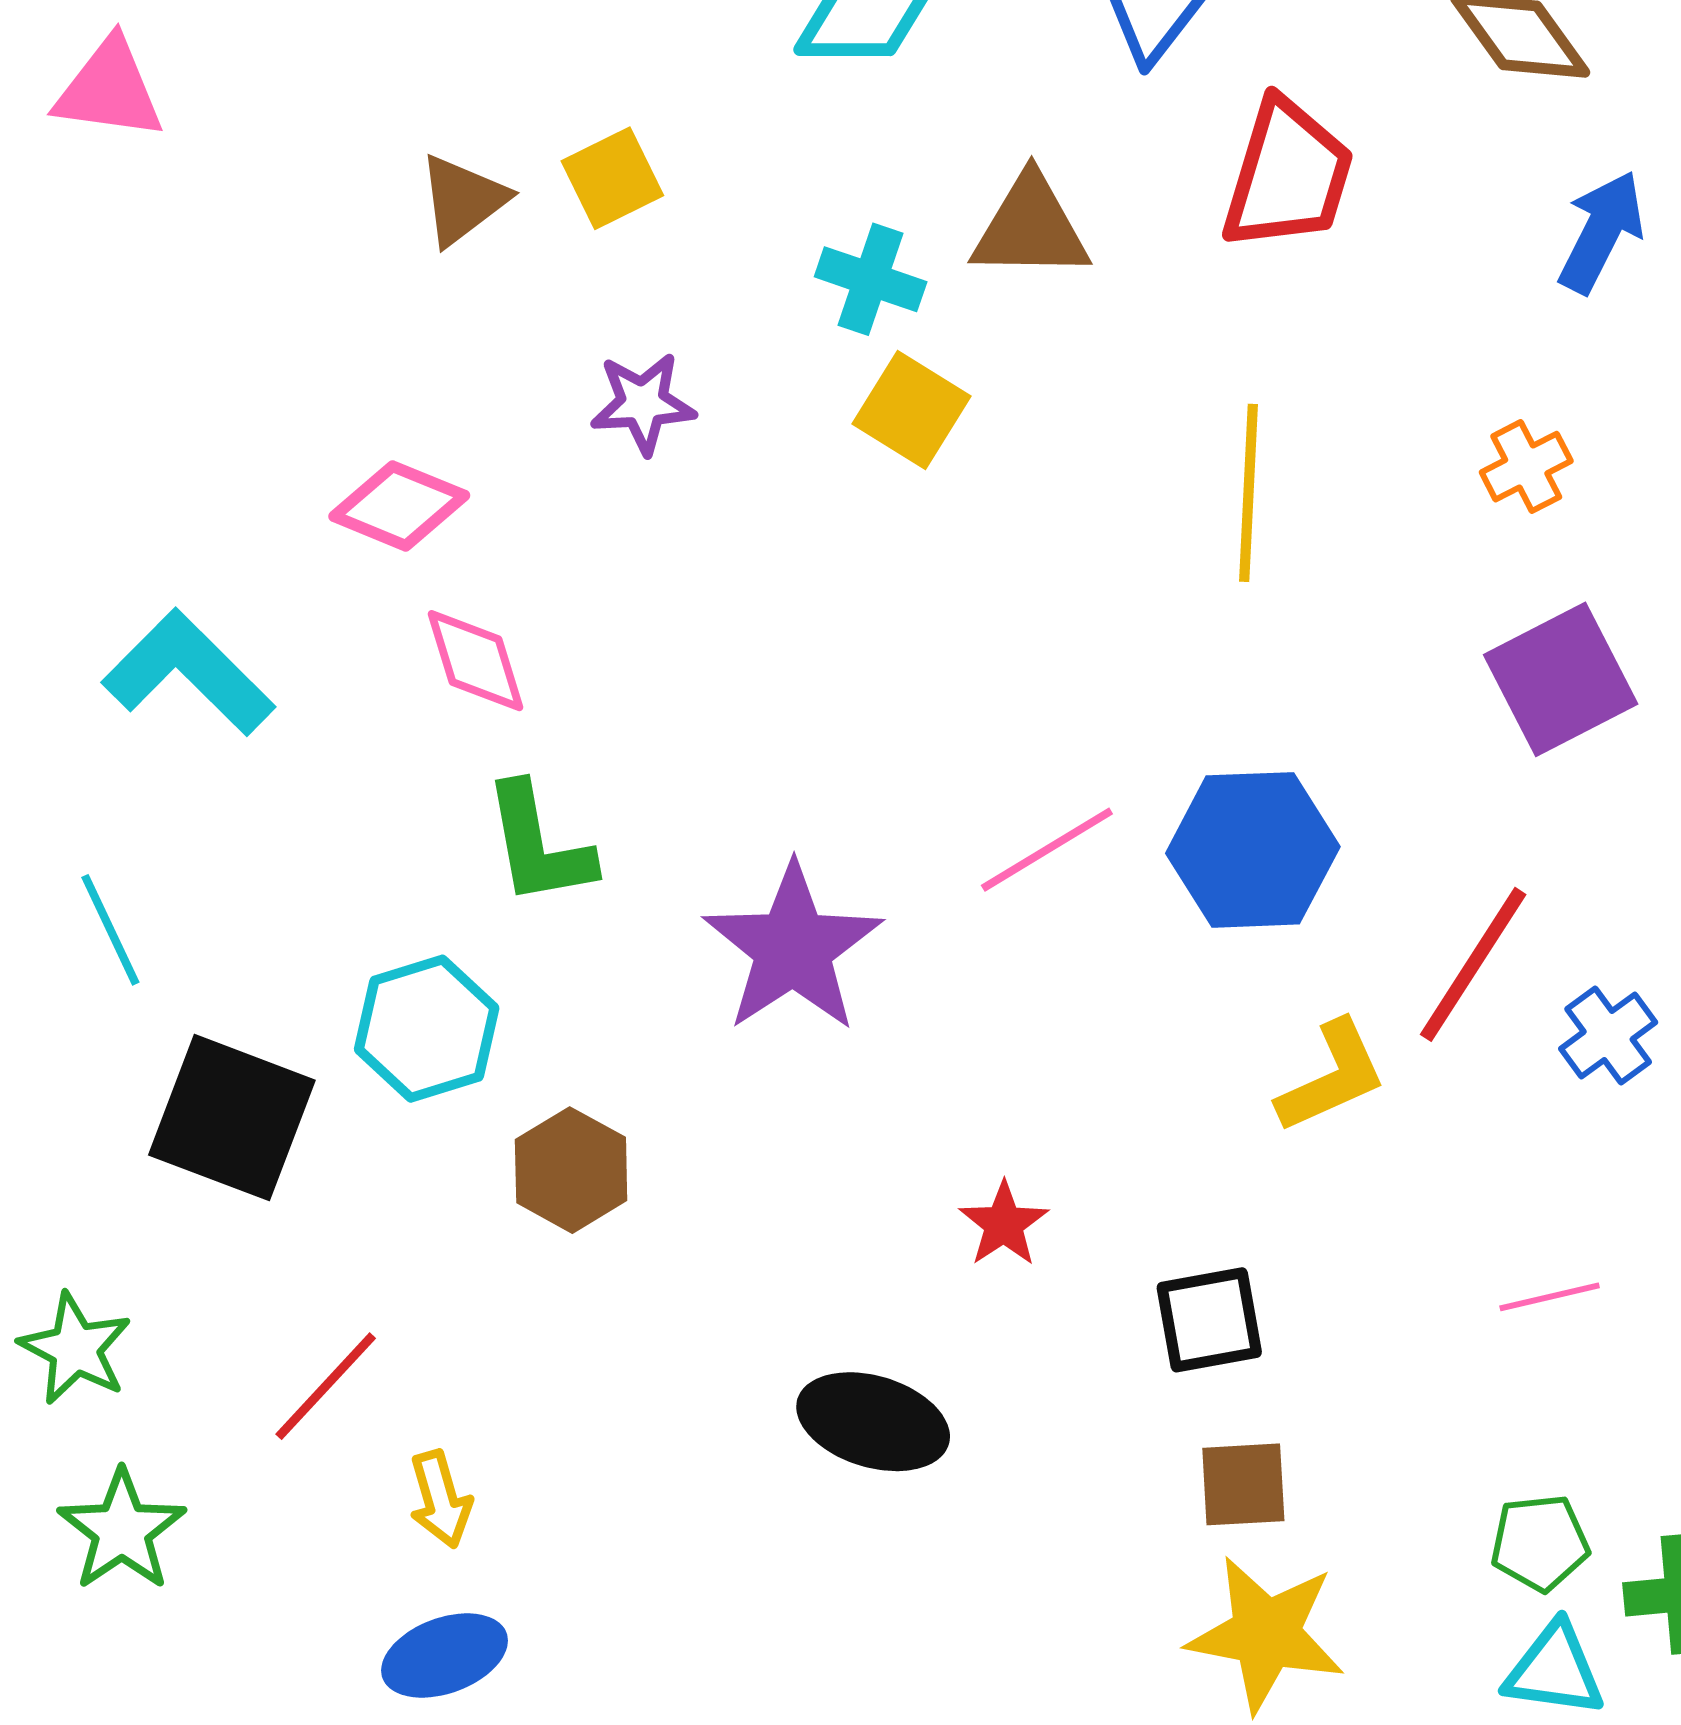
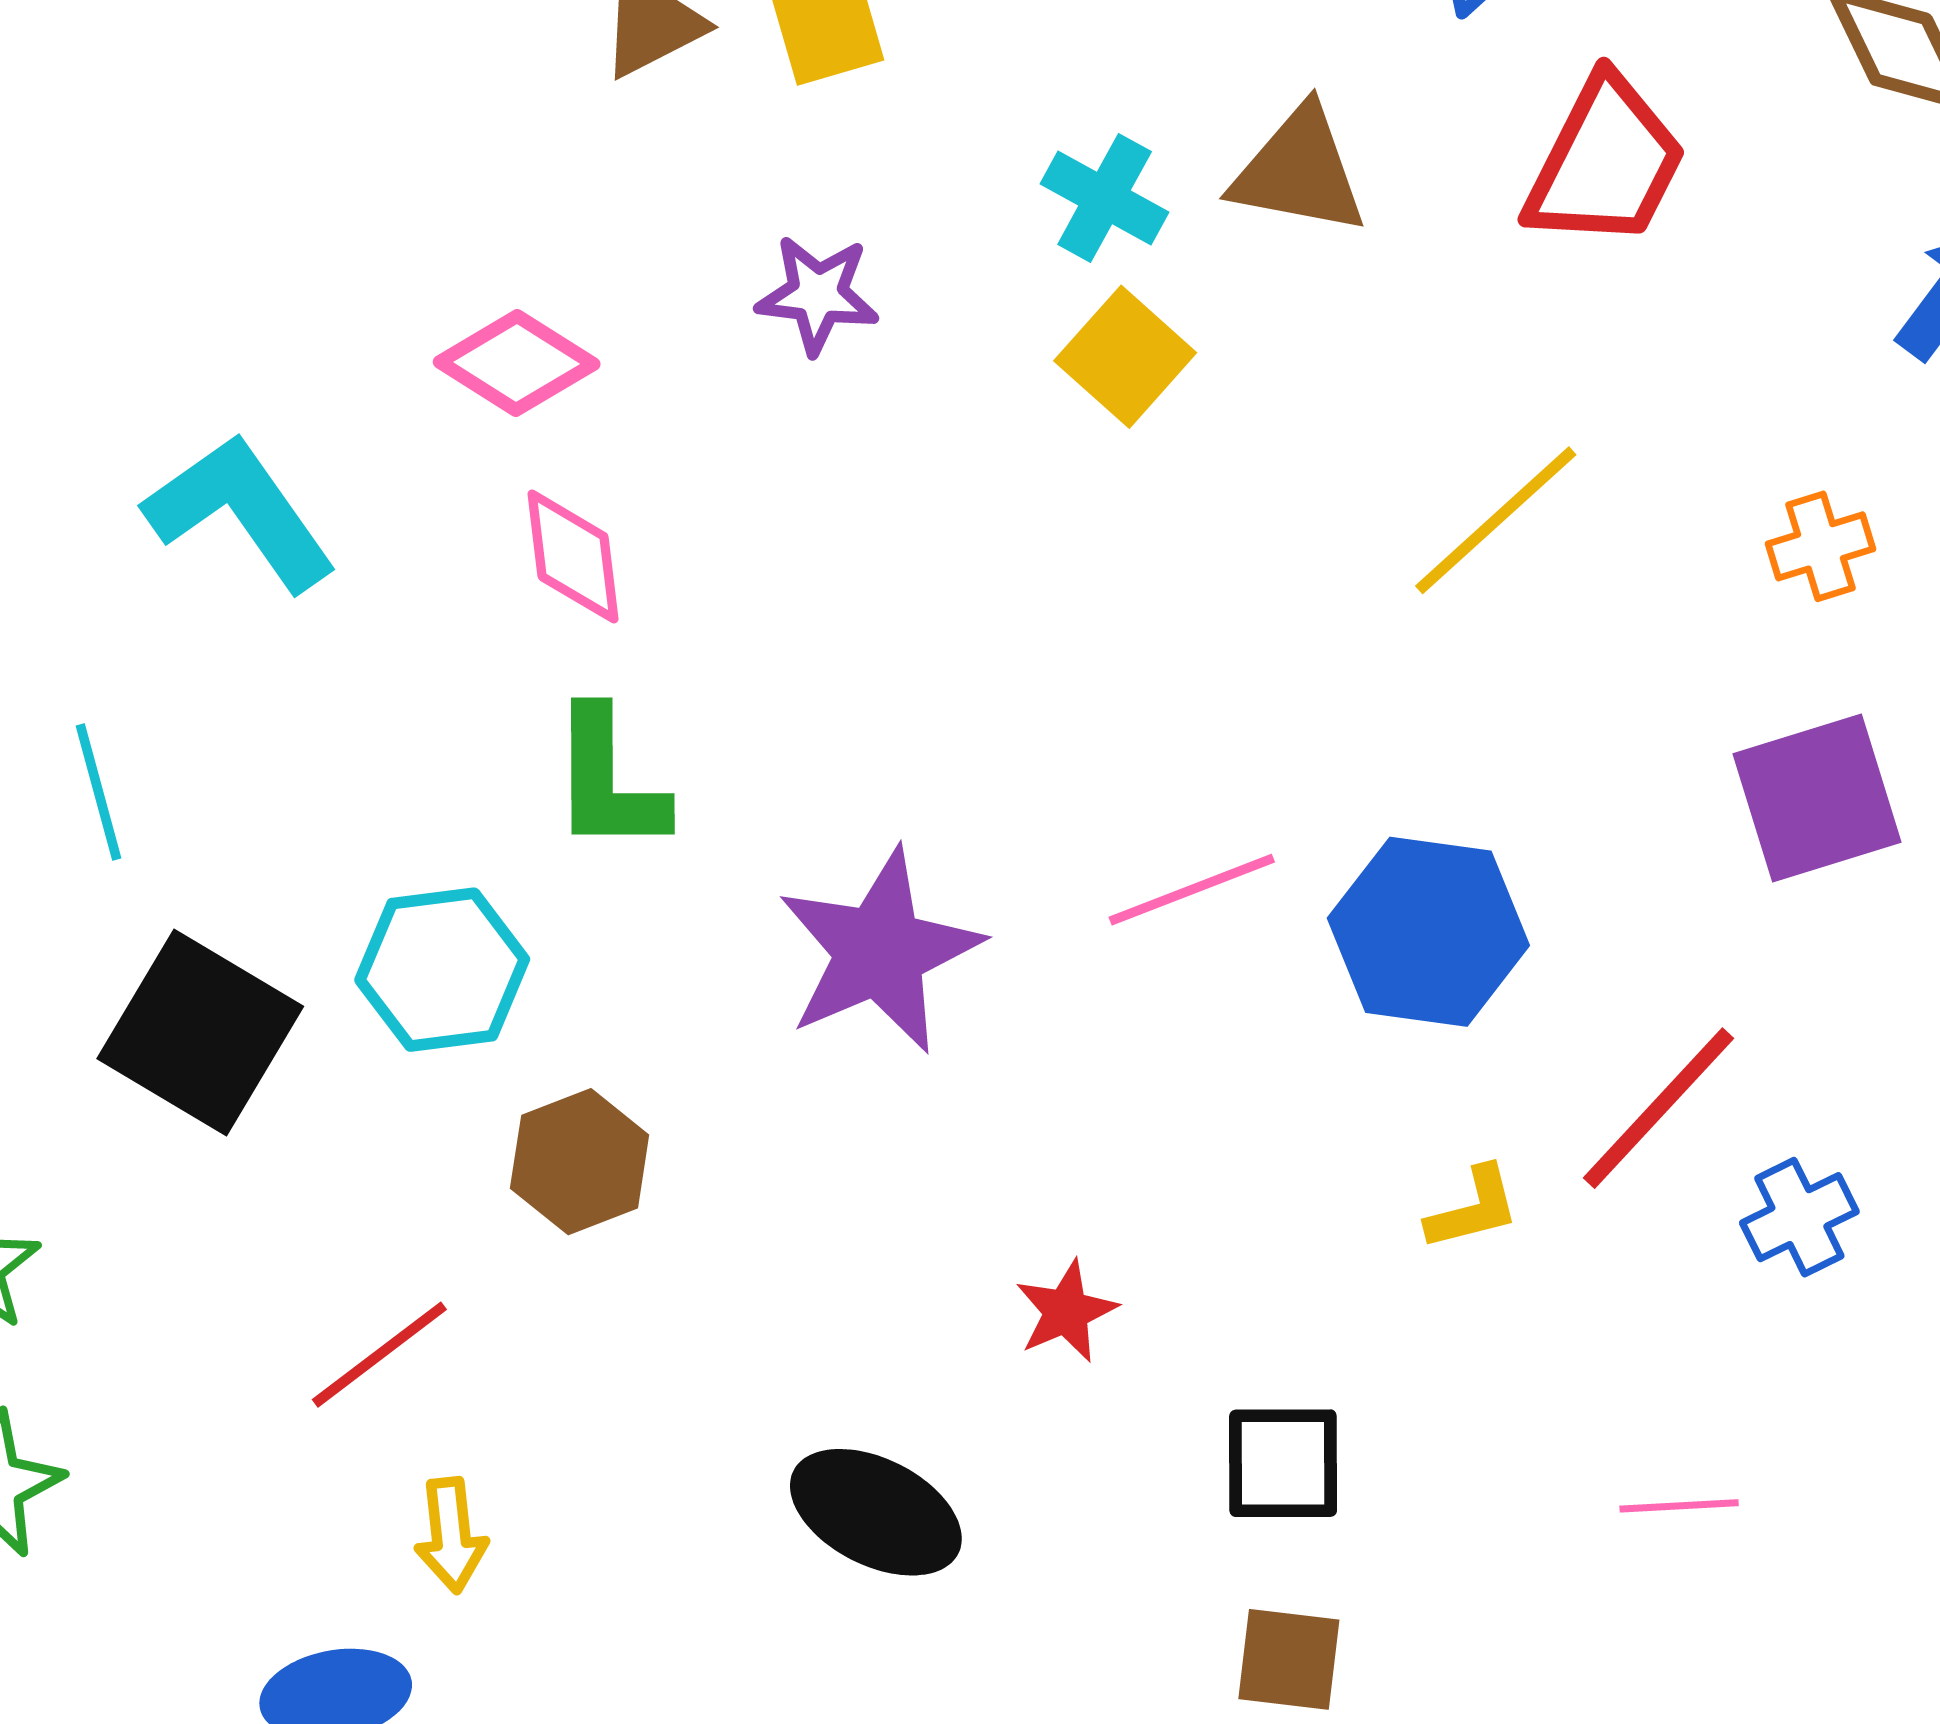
yellow line: (1248, 493) -> (1496, 520), turned 35
yellow L-shape: (1332, 1077) -> (1473, 1209), size x0.7
red line: (326, 1386) -> (379, 1355), moved
yellow arrow: (440, 1499) -> (451, 1535), moved

